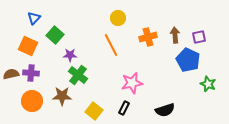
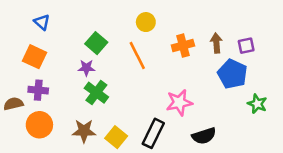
blue triangle: (34, 18) -> (42, 22), turned -32
green square: (55, 35) -> (96, 43), moved
brown semicircle: (11, 74) -> (13, 104), moved
pink star: (132, 83) -> (179, 102), moved
brown star: (62, 96) -> (84, 131), moved
black rectangle: (124, 108) -> (153, 133), size x1.6

